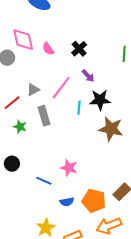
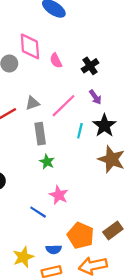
black star: (100, 100) -> (104, 126), turned 30
green star: (20, 127) -> (47, 162), moved
blue line: (44, 181) -> (38, 212), moved
blue semicircle: (67, 202) -> (54, 249), moved

